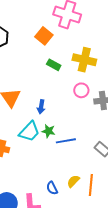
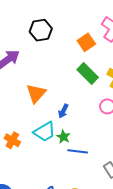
green rectangle: (54, 65) -> (88, 73), size x1.5

